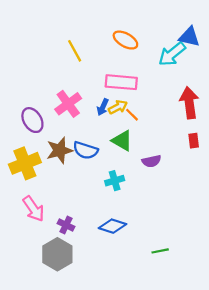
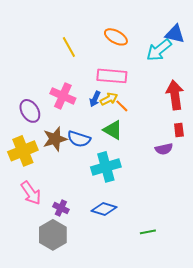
pink cross: (68, 104) -> (63, 96), turned -30
purple semicircle: (151, 161) -> (164, 149), moved
cyan cross: (115, 181) -> (106, 167), size x1.6

